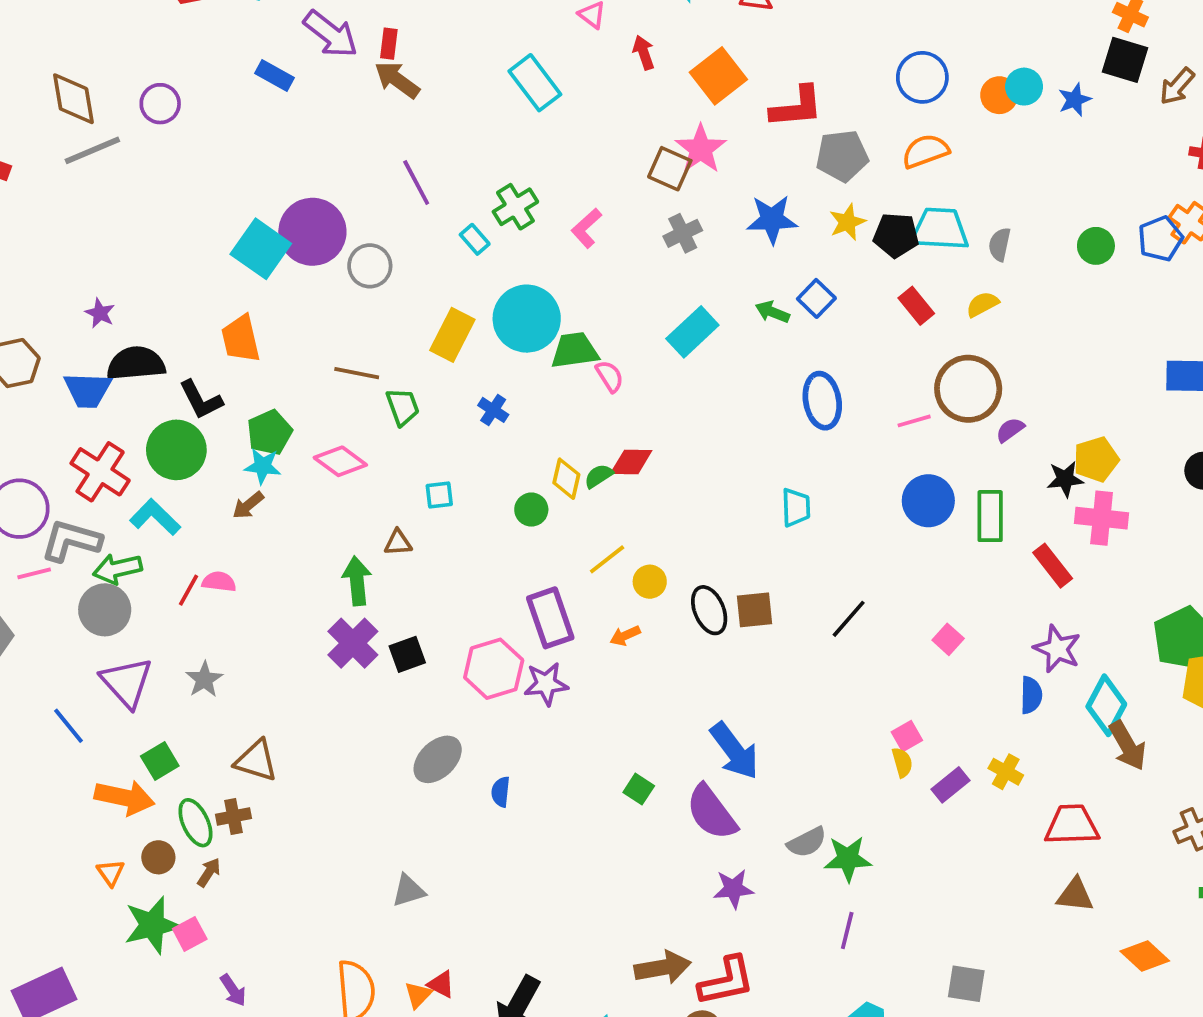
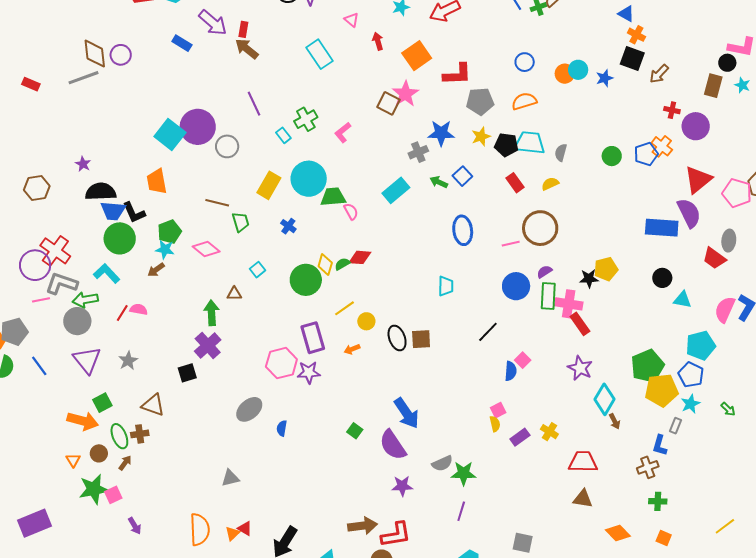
blue circle: (922, 77) -> (525, 62), size x0.7
brown diamond: (73, 99) -> (95, 54), moved
gray cross: (683, 233) -> (418, 152), moved
blue trapezoid: (88, 390) -> (113, 211), moved
purple semicircle: (1010, 430) -> (544, 272), moved
red cross: (100, 472) -> (55, 251), moved
cyan square: (439, 495) -> (257, 270), turned -35
green circle: (531, 510) -> (306, 280), size x1.8
pink cross: (1102, 518) -> (569, 304), moved
black line: (849, 619) -> (488, 332), moved
black square: (407, 654) -> (187, 373), moved
blue semicircle: (1031, 695) -> (511, 371), moved
blue line: (69, 726) -> (39, 366), moved
brown arrow: (1128, 746) -> (615, 421), size x0.6

